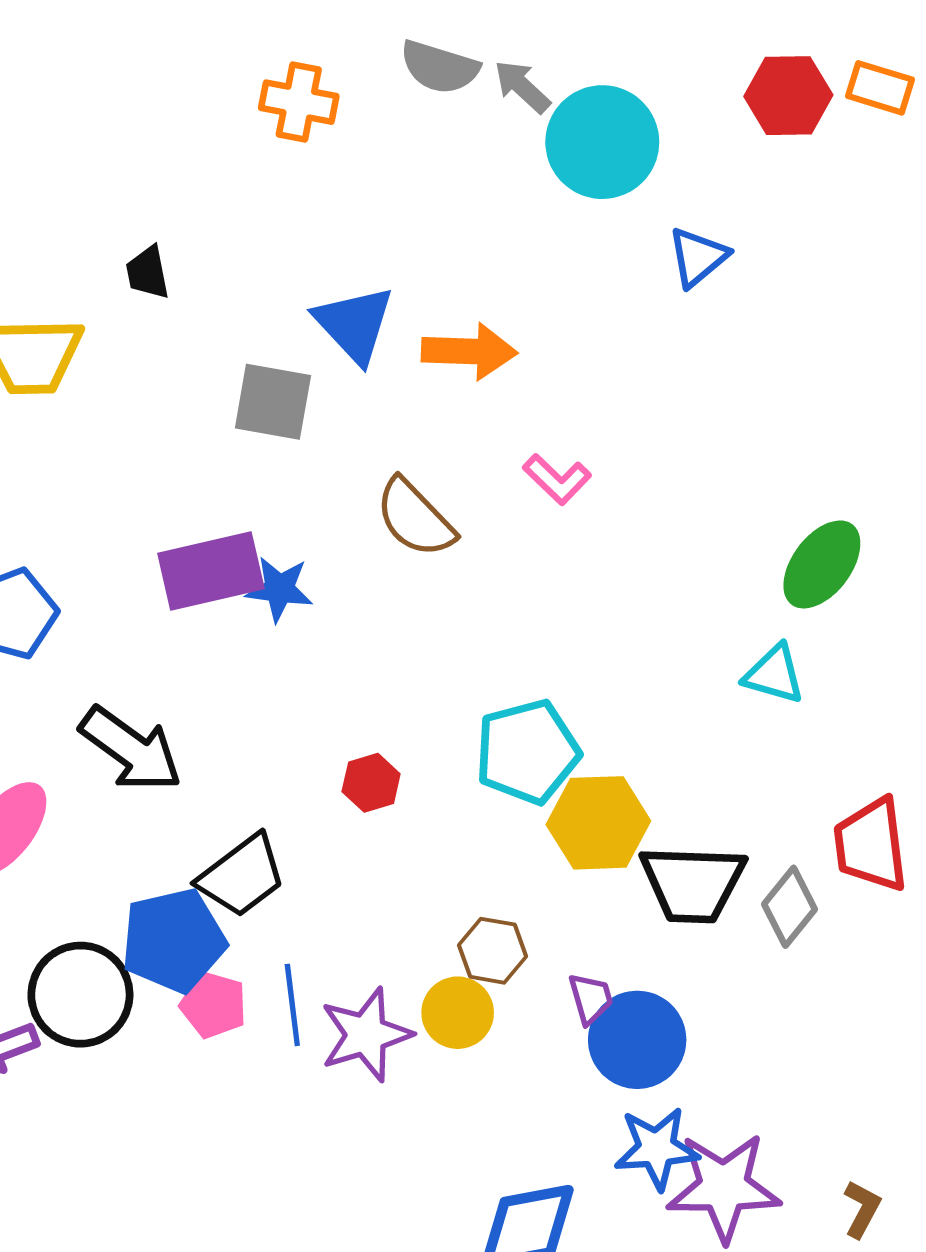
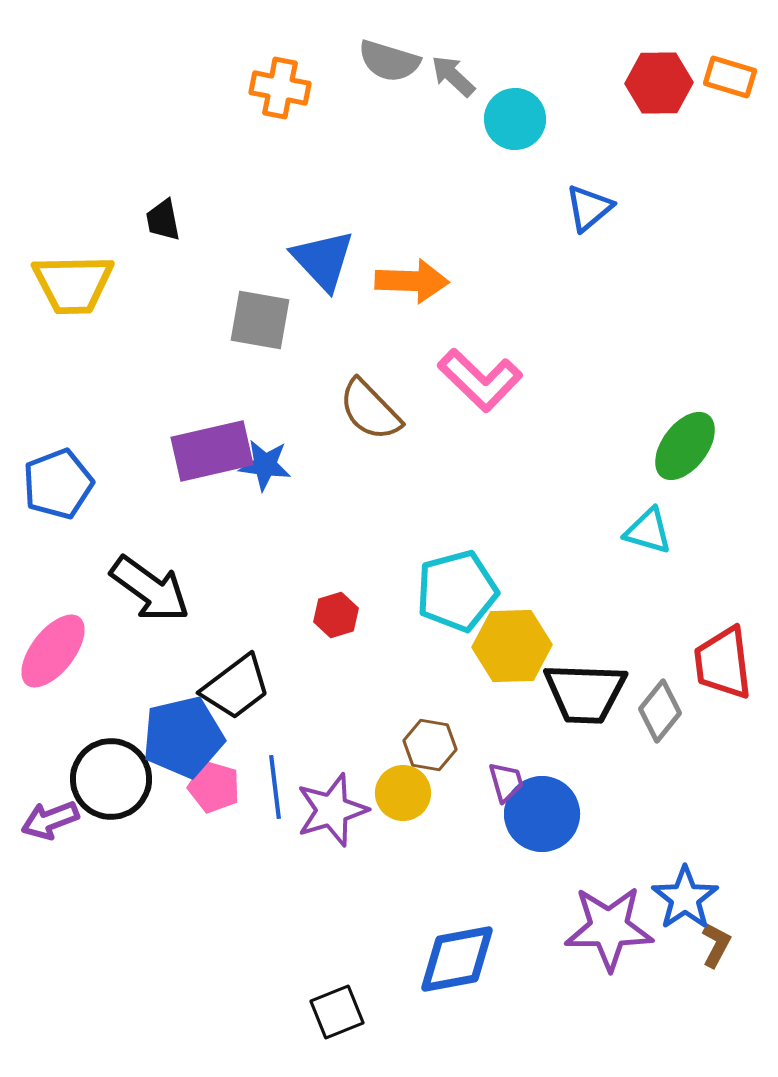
cyan circle: (602, 142) -> (515, 119), size x0.7
pink L-shape: (557, 479) -> (480, 380), size x1.6
blue star: (657, 1148) -> (685, 898), moved, turned -30

